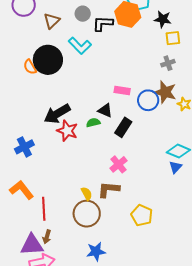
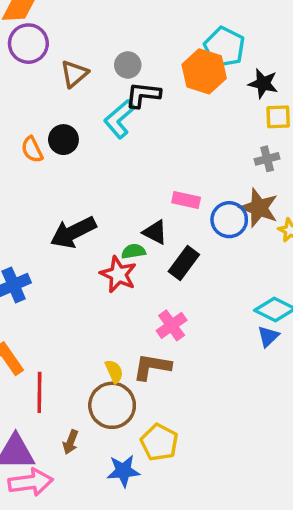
black L-shape: (103, 24) -> (143, 95), moved
cyan L-shape: (80, 46) -> (119, 119), turned 90
black circle: (48, 60) -> (63, 140), size x0.6
red star: (67, 131) -> (118, 274), moved
yellow pentagon: (142, 215) -> (159, 442), moved
brown arrow: (47, 237) -> (71, 442), moved

